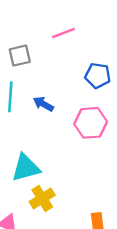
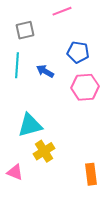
blue pentagon: (98, 76) -> (78, 52), moved

